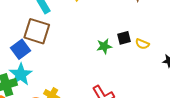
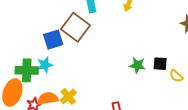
cyan star: (21, 74) -> (45, 65), size x0.7

